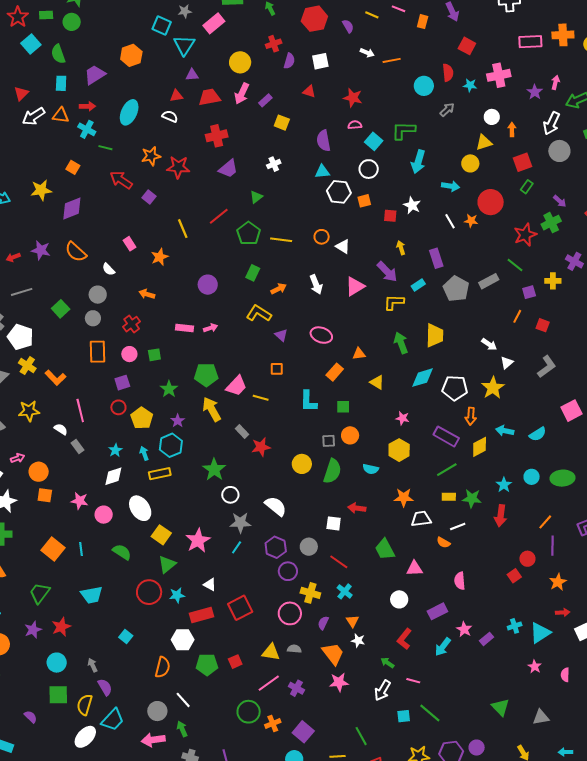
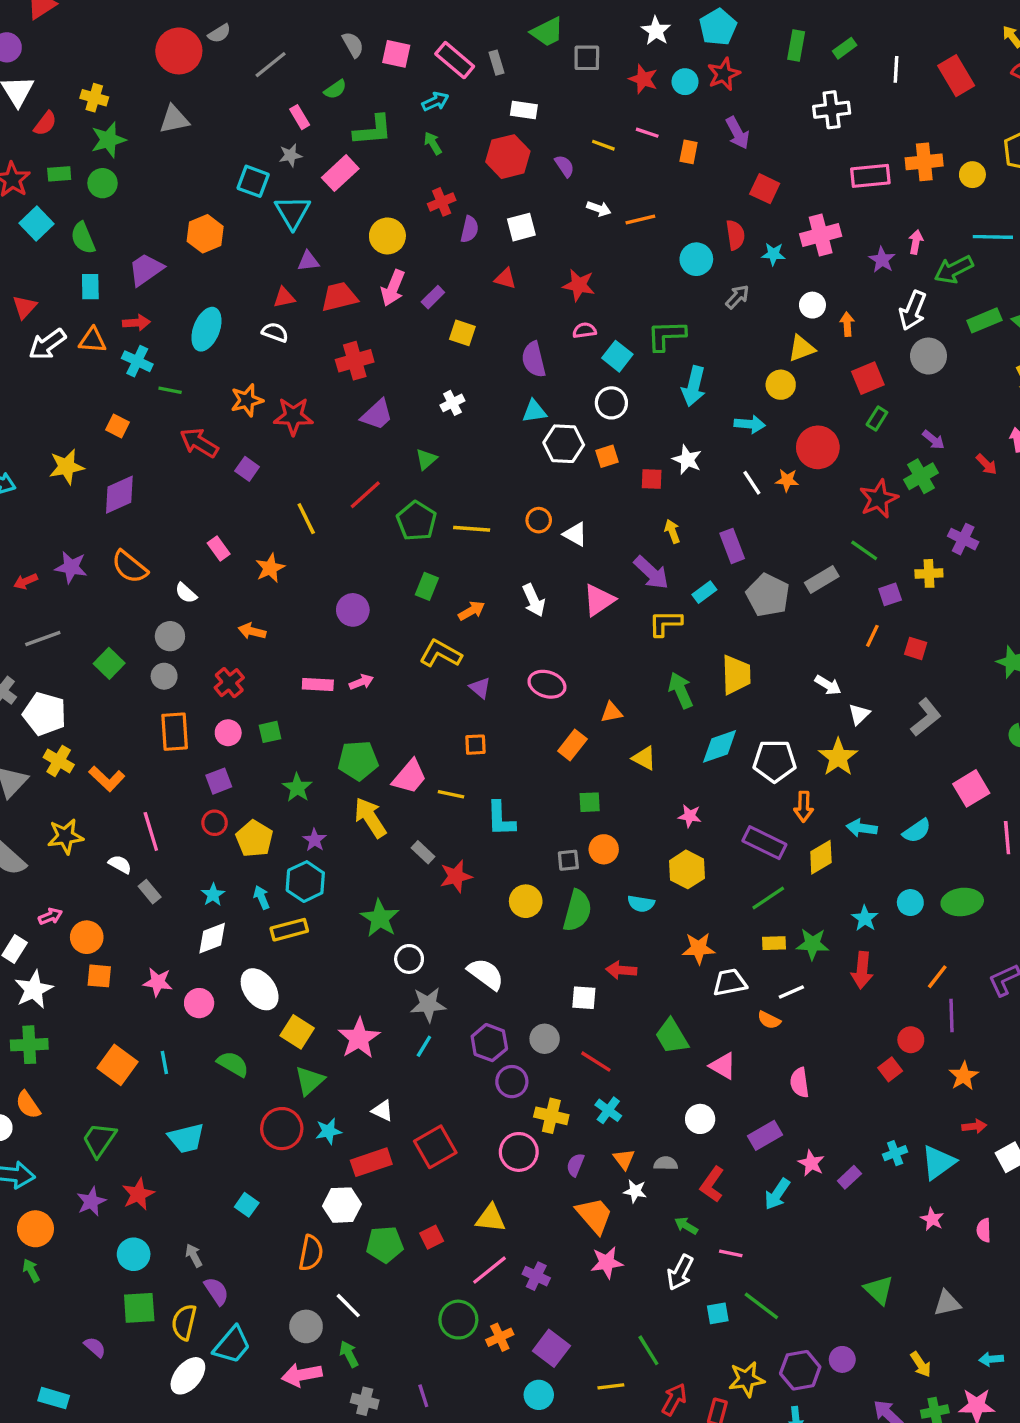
cyan L-shape: (308, 401) -> (501, 819), moved
pink triangle: (414, 568) -> (723, 1066), turned 36
gray semicircle: (294, 649) -> (666, 1163), moved

